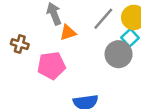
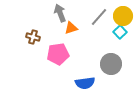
gray circle: (119, 54) -> (111, 64), moved

